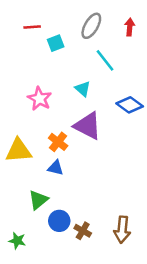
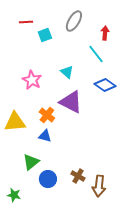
red arrow: (130, 27) -> (105, 33), moved
cyan line: (105, 60) -> (96, 54), moved
brown cross: (83, 231) -> (78, 176), moved

